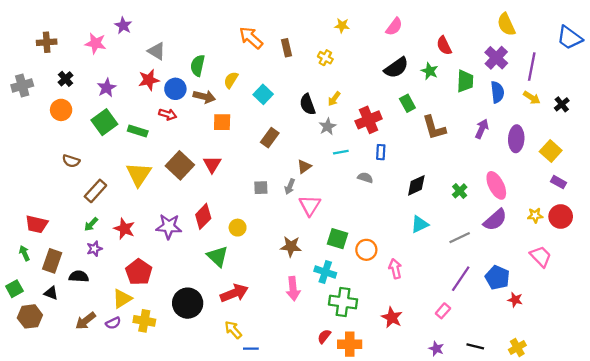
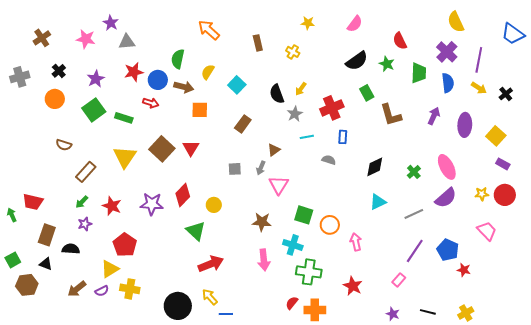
orange arrow: (251, 38) -> (209, 30), moved
brown cross: (47, 42) -> (42, 38), turned -30
gray triangle: (157, 51) -> (127, 42), moved, turned -36
green arrow: (24, 253) -> (12, 215), moved
black circle: (188, 303) -> (178, 306), moved

